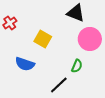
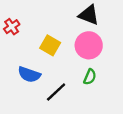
pink circle: (90, 39) -> (89, 45), moved
black line: (59, 85) -> (56, 92), moved

